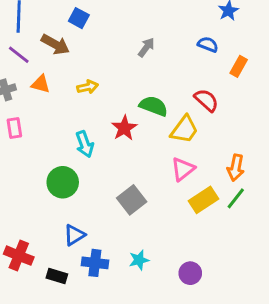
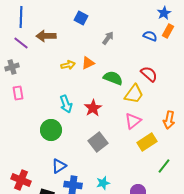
blue square: (79, 18) -> (81, 18), moved
brown arrow: (55, 44) -> (46, 36), turned 150
orange rectangle: (239, 66) -> (168, 31), moved
orange triangle: (41, 84) -> (88, 63), moved, turned -40
red star: (124, 128) -> (93, 108), moved
green line: (236, 198) -> (164, 166), moved

